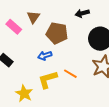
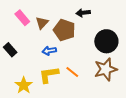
black arrow: (82, 13) -> (83, 13), moved
brown triangle: (33, 17) -> (42, 23), moved

